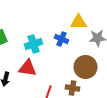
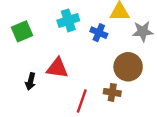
cyan cross: (34, 44) -> (68, 20), moved

